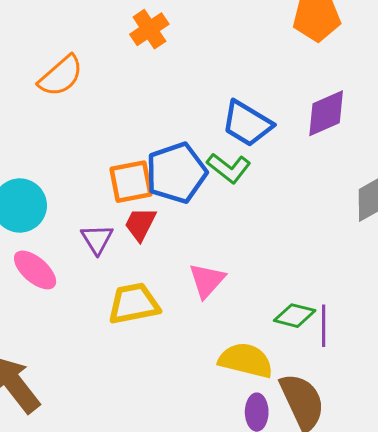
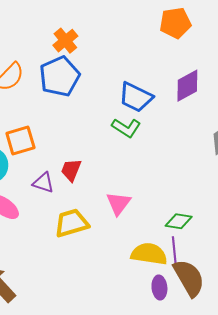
blue pentagon: (176, 173) -> (60, 76), moved
orange square: (131, 182) -> (20, 141), moved
purple triangle: (97, 239) -> (43, 183), turned -35
purple line: (324, 326) -> (174, 250), moved

